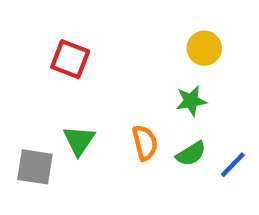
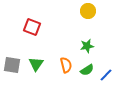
yellow circle: (204, 48) -> (88, 11), moved
gray square: (35, 167) -> (12, 65), moved

